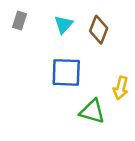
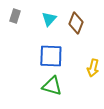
green triangle: (92, 111) -> (52, 86), moved

